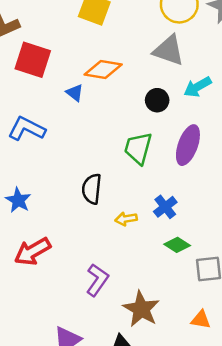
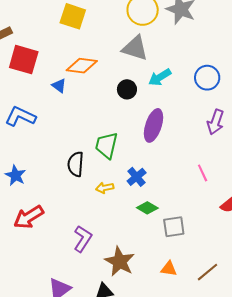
green trapezoid: (138, 148) -> (107, 145), moved

